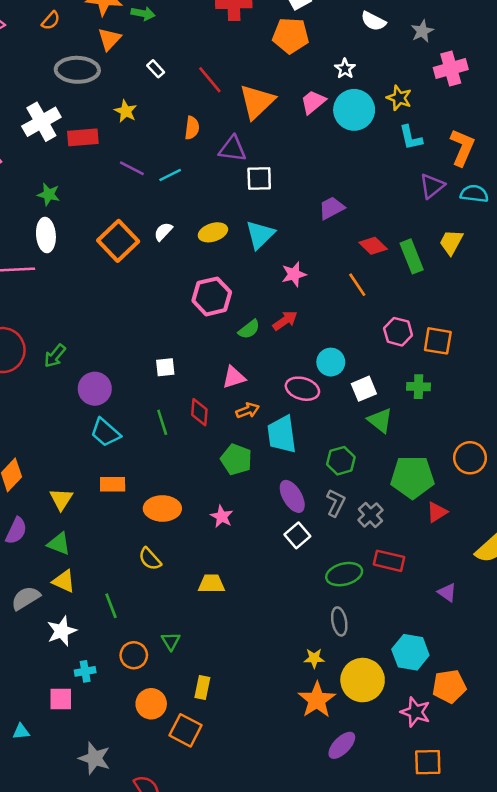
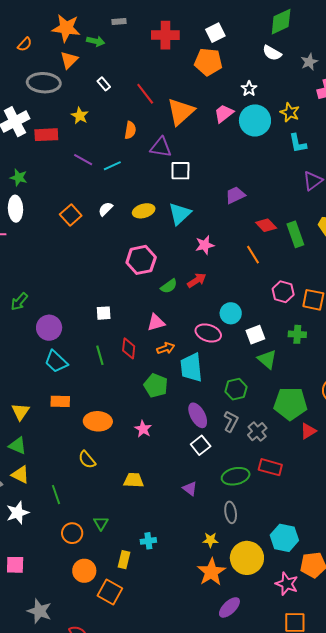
orange square: (118, 241) -> (71, 215), size x0.7
purple triangle: (447, 592) -> (190, 489), moved
cyan cross: (85, 671) -> (148, 541), moved

